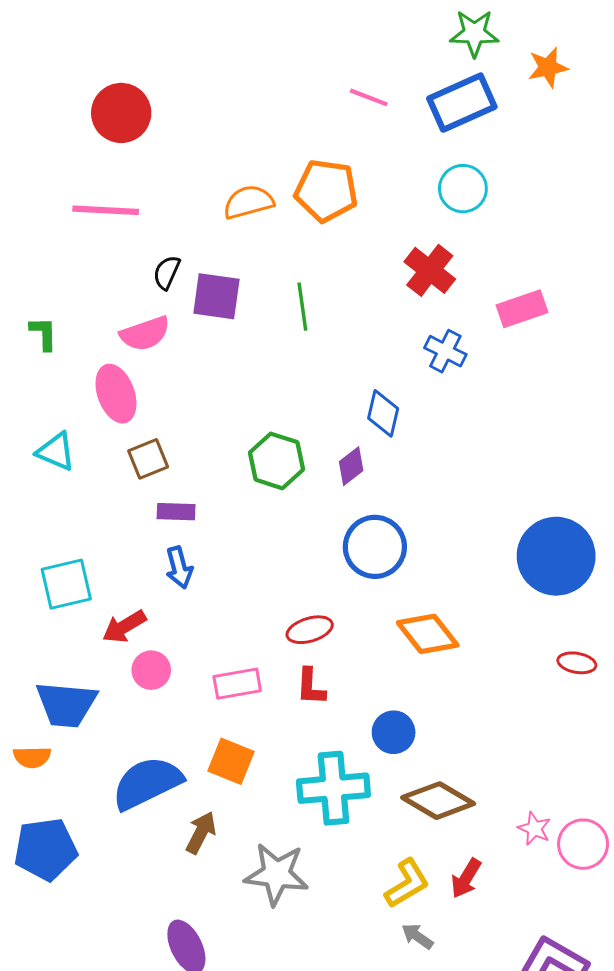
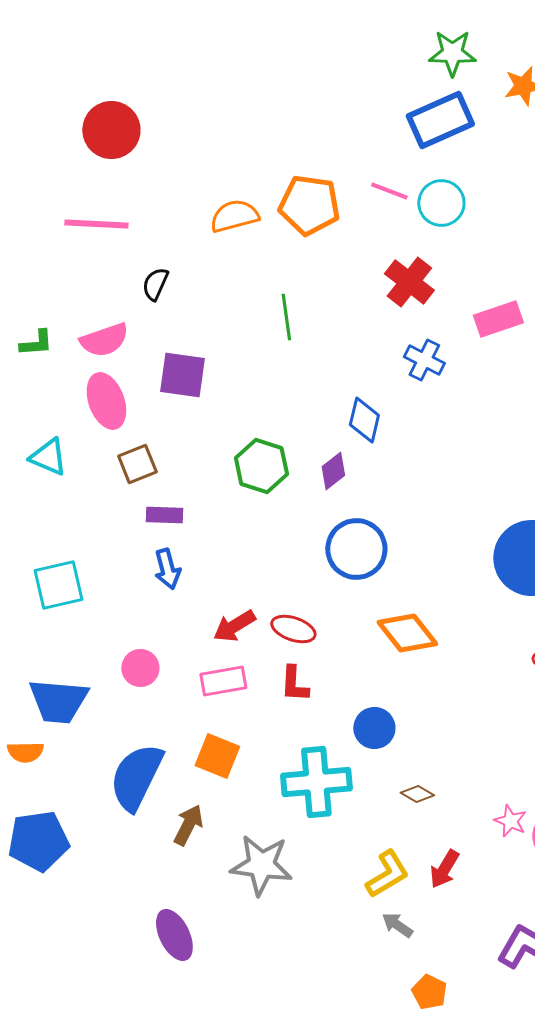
pink line: (369, 97) -> (389, 191), moved
purple square: (216, 296) -> (182, 375), moved
green L-shape: (43, 334) -> (36, 343), turned 87
pink semicircle: (145, 334) -> (104, 340), moved
red arrow: (124, 627) -> (234, 626), moved
red ellipse: (310, 630) -> (293, 629), turned 36
blue semicircle: (147, 783) -> (136, 777), turned -38
brown diamond: (438, 801) -> (417, 794), size x0.5

